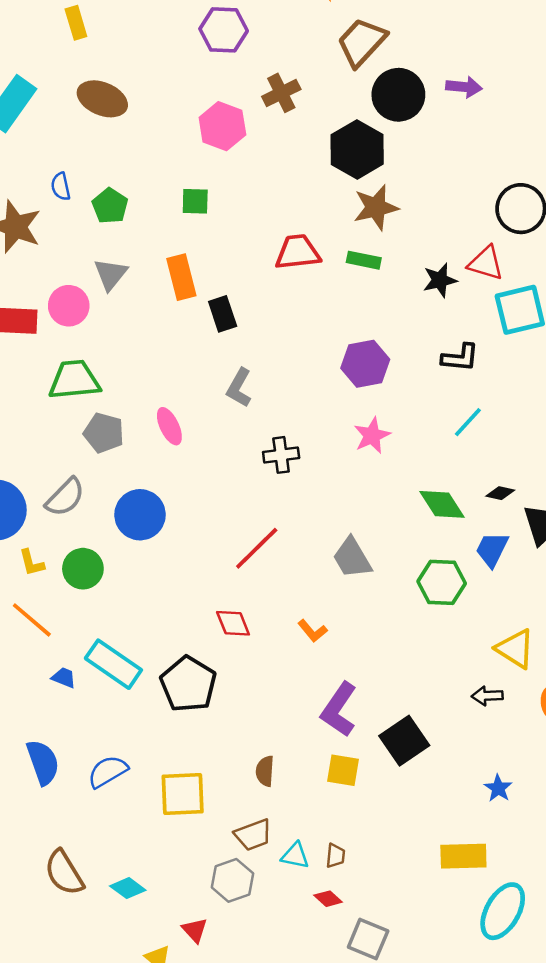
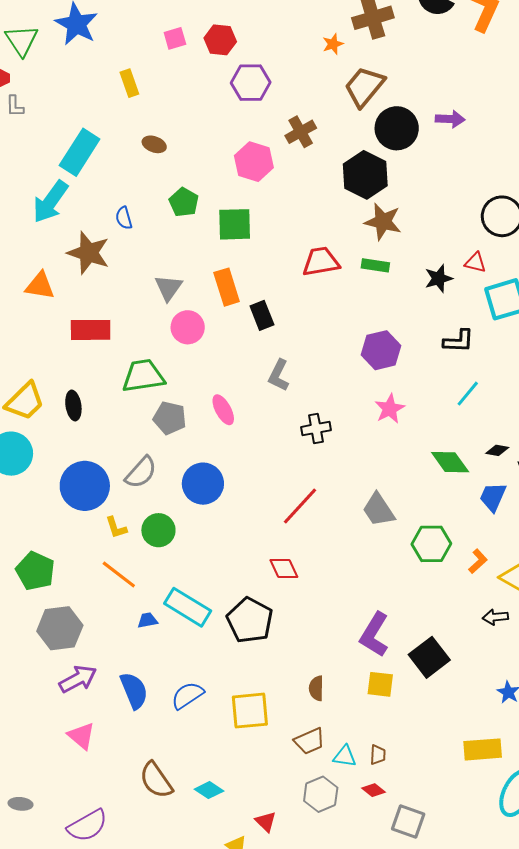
brown ellipse: (102, 99) -> (154, 144), size x0.6
green square: (195, 201) -> (235, 224), size x1.5
green pentagon: (110, 206) -> (184, 202), moved
brown star: (376, 207) -> (383, 222), turned 30
red triangle: (486, 263) -> (475, 263), size x0.7
pink circle: (69, 306) -> (188, 327), moved
green hexagon: (442, 582) -> (431, 544), moved
orange L-shape: (312, 631) -> (478, 561), moved, turned -90
blue trapezoid: (64, 678) -> (148, 620), turned -30
gray hexagon: (232, 880) -> (321, 794), moved

